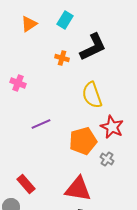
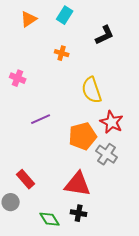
black L-shape: (93, 47) -> (105, 35), moved, size x0.7
gray cross: (107, 159) -> (107, 154), size x1.5

